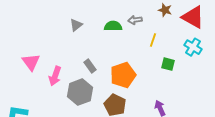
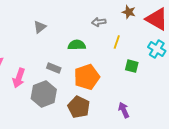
green semicircle: (113, 26) -> (77, 45), moved
gray rectangle: (90, 66) -> (54, 68), turned -32

